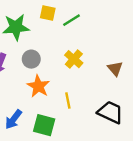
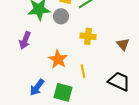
gray circle: (31, 59) -> (61, 16), moved
yellow cross: (74, 59) -> (88, 36), turned -35

